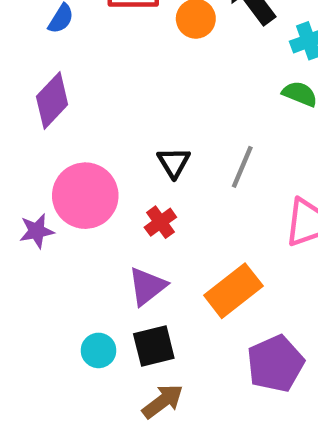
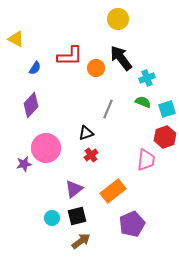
black triangle: (174, 162) -> (86, 133), turned 42
gray line: (242, 167) -> (108, 109), moved
red cross: (160, 222) -> (91, 155), moved

